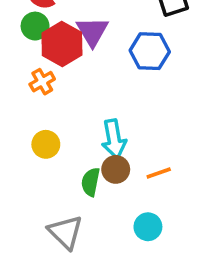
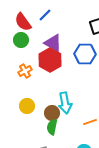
purple triangle: (92, 31) -> (53, 43), turned -30
red hexagon: (62, 44) -> (50, 60), moved
brown circle: (116, 169) -> (52, 113), moved

